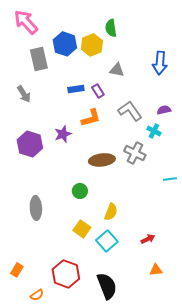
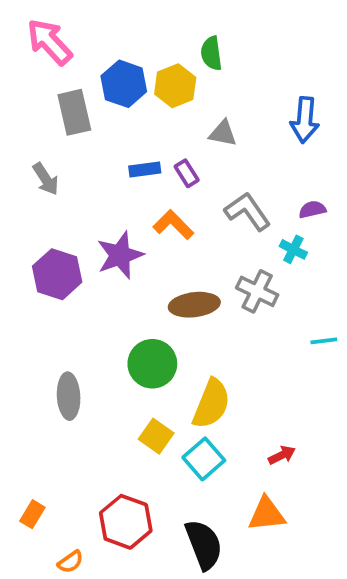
orange L-shape: (91, 118) -> (173, 225), turned -120
purple star: (63, 134) -> (120, 255), size x1.4
green circle: (80, 191) -> (152, 364), size x1.6
yellow semicircle: (111, 212) -> (211, 404), size x1.5
orange triangle: (156, 270) -> (267, 514), moved, size x1.5

